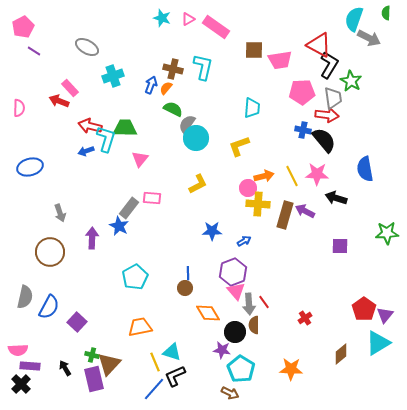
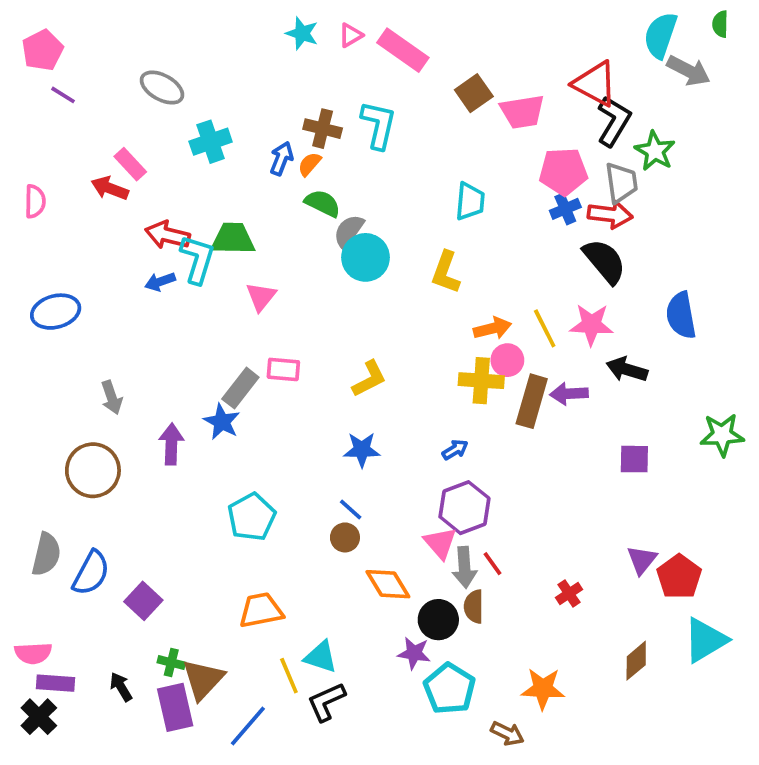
brown square: (254, 50) -> (474, 93), turned -36
blue cross: (303, 130) -> (565, 209), moved, turned -35
yellow L-shape: (239, 146) -> (446, 272), turned -50
yellow L-shape: (198, 184) -> (369, 379), moved
pink circle: (248, 188) -> (507, 360), moved
purple arrow: (305, 211) -> (569, 394), turned -30
blue star: (212, 231) -> (362, 450), moved
purple hexagon: (233, 272) -> (464, 508), moved
blue line: (188, 273) -> (351, 509), turned -48
purple triangle: (385, 315) -> (642, 560), moved
blue line: (154, 389) -> (248, 726), moved
brown arrow: (230, 393) -> (507, 733), moved

